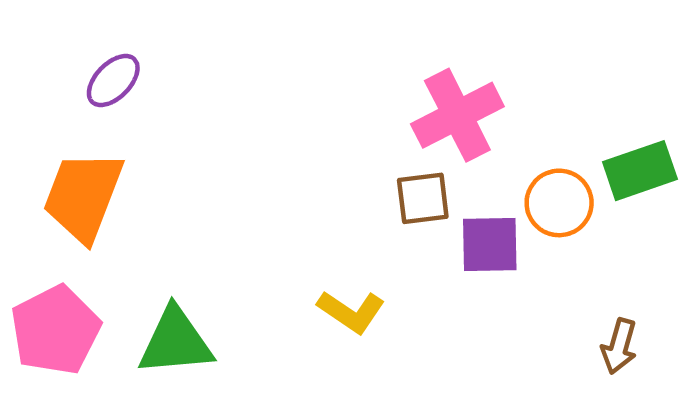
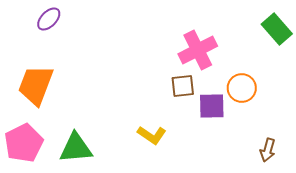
purple ellipse: (113, 81) -> (49, 19), moved
green rectangle: (640, 171) -> (277, 29), moved, turned 68

